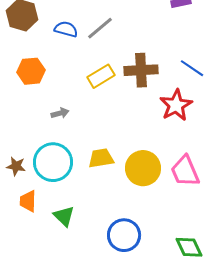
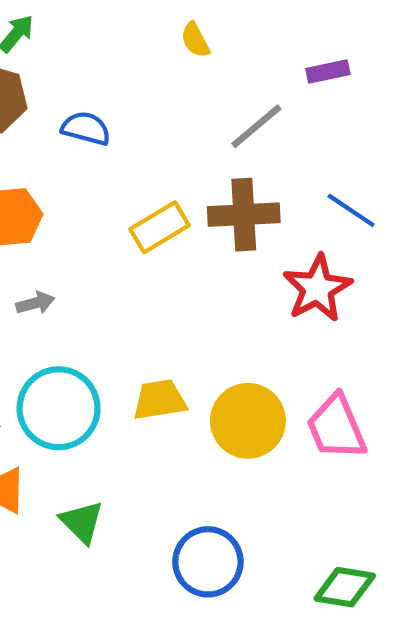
gray line: (100, 28) -> (256, 126), moved
gray arrow: (60, 113) -> (35, 303), moved
green diamond: (189, 247) -> (345, 587), turned -56

